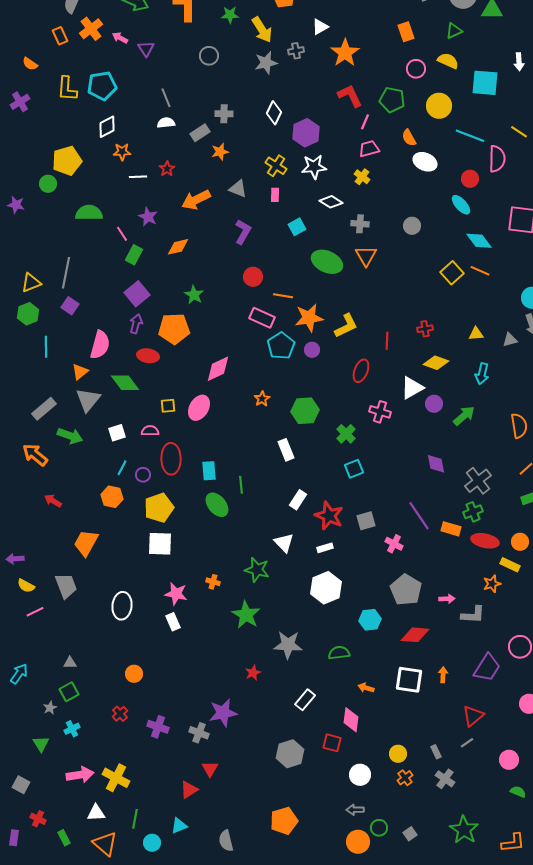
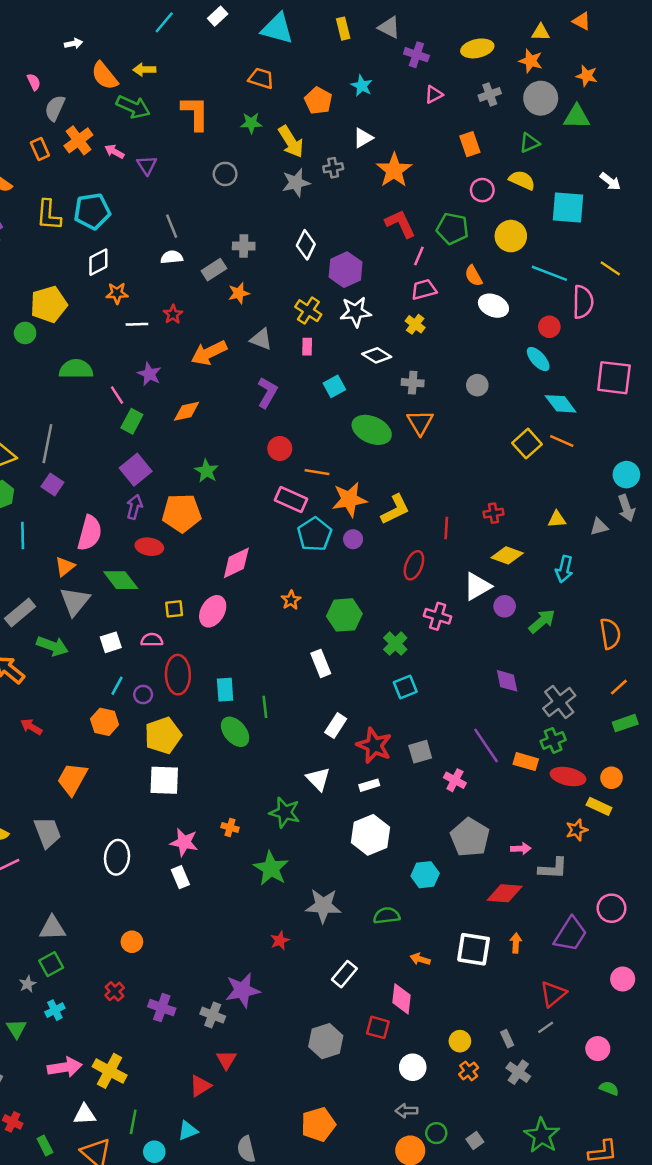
white arrow: (519, 62) -> (610, 181), turned -48
red diamond: (415, 635) -> (505, 893), moved
gray triangle: (70, 663) -> (52, 928), size x1.6

